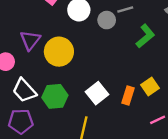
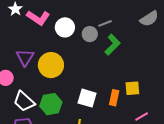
green L-shape: (145, 36) -> (112, 45), moved
yellow square: (150, 86) -> (132, 88), turned 35
white square: (97, 93) -> (87, 98), turned -30

